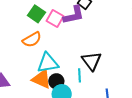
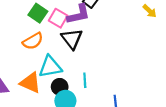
black triangle: (91, 61) -> (72, 39), moved
orange triangle: (42, 79) -> (30, 83), moved

